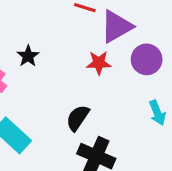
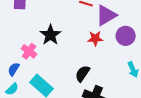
black star: (28, 56) -> (50, 35), size x1.5

